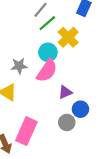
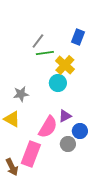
green line: (47, 23) -> (45, 53), turned 36
cyan circle: (48, 52) -> (58, 83), moved
pink semicircle: (47, 71) -> (48, 127), moved

